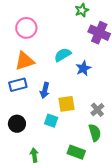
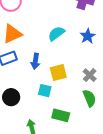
cyan semicircle: (63, 55) -> (56, 34), moved
blue star: (83, 68) -> (88, 36), moved
green rectangle: (76, 152) -> (61, 115), moved

